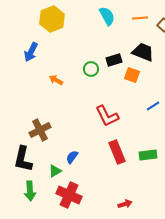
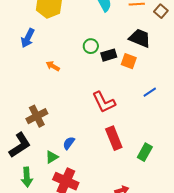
black rectangle: (114, 60) -> (109, 55), moved
green circle: (91, 69) -> (91, 46), moved
green rectangle: (148, 155) -> (145, 152), moved, turned -54
black L-shape: (23, 159) -> (20, 145), turned -136

